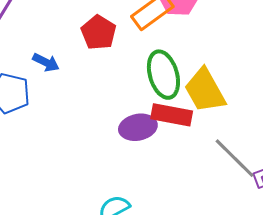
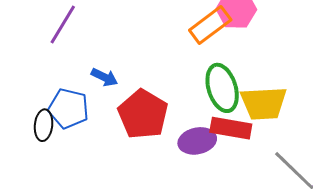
red pentagon: (99, 32) -> (143, 114), moved, size x1.4
yellow trapezoid: (205, 90) -> (264, 103), turned -63

